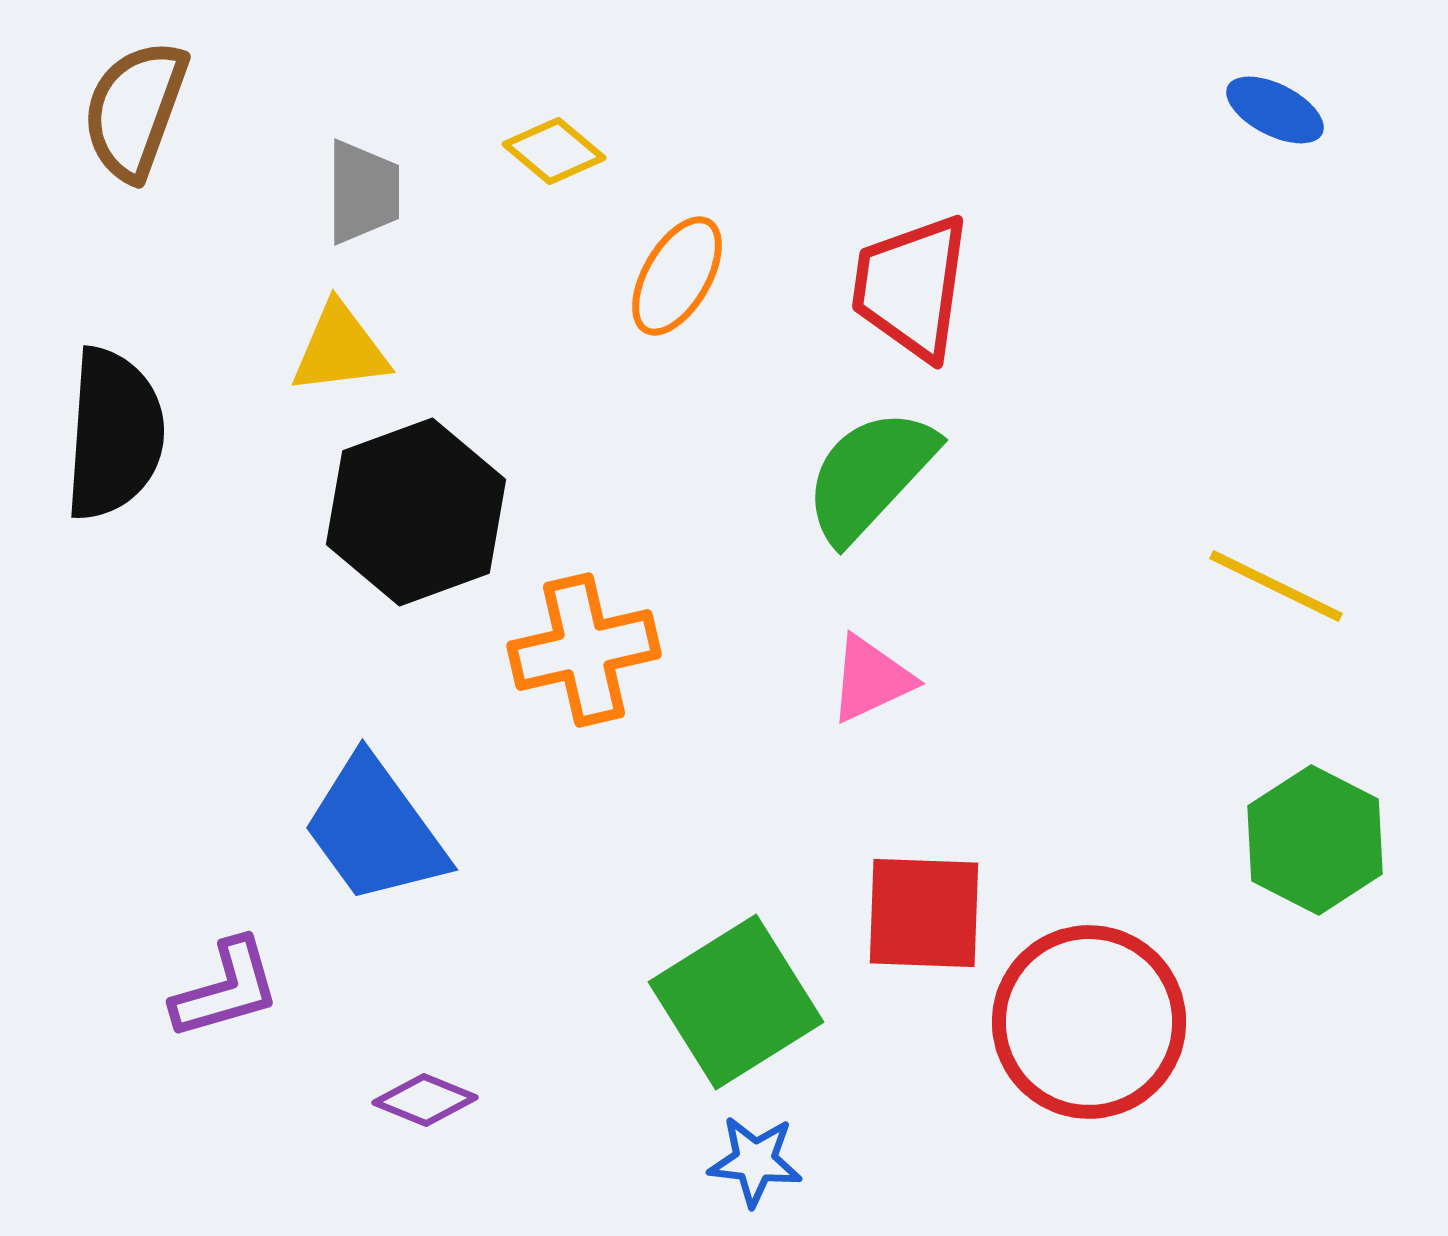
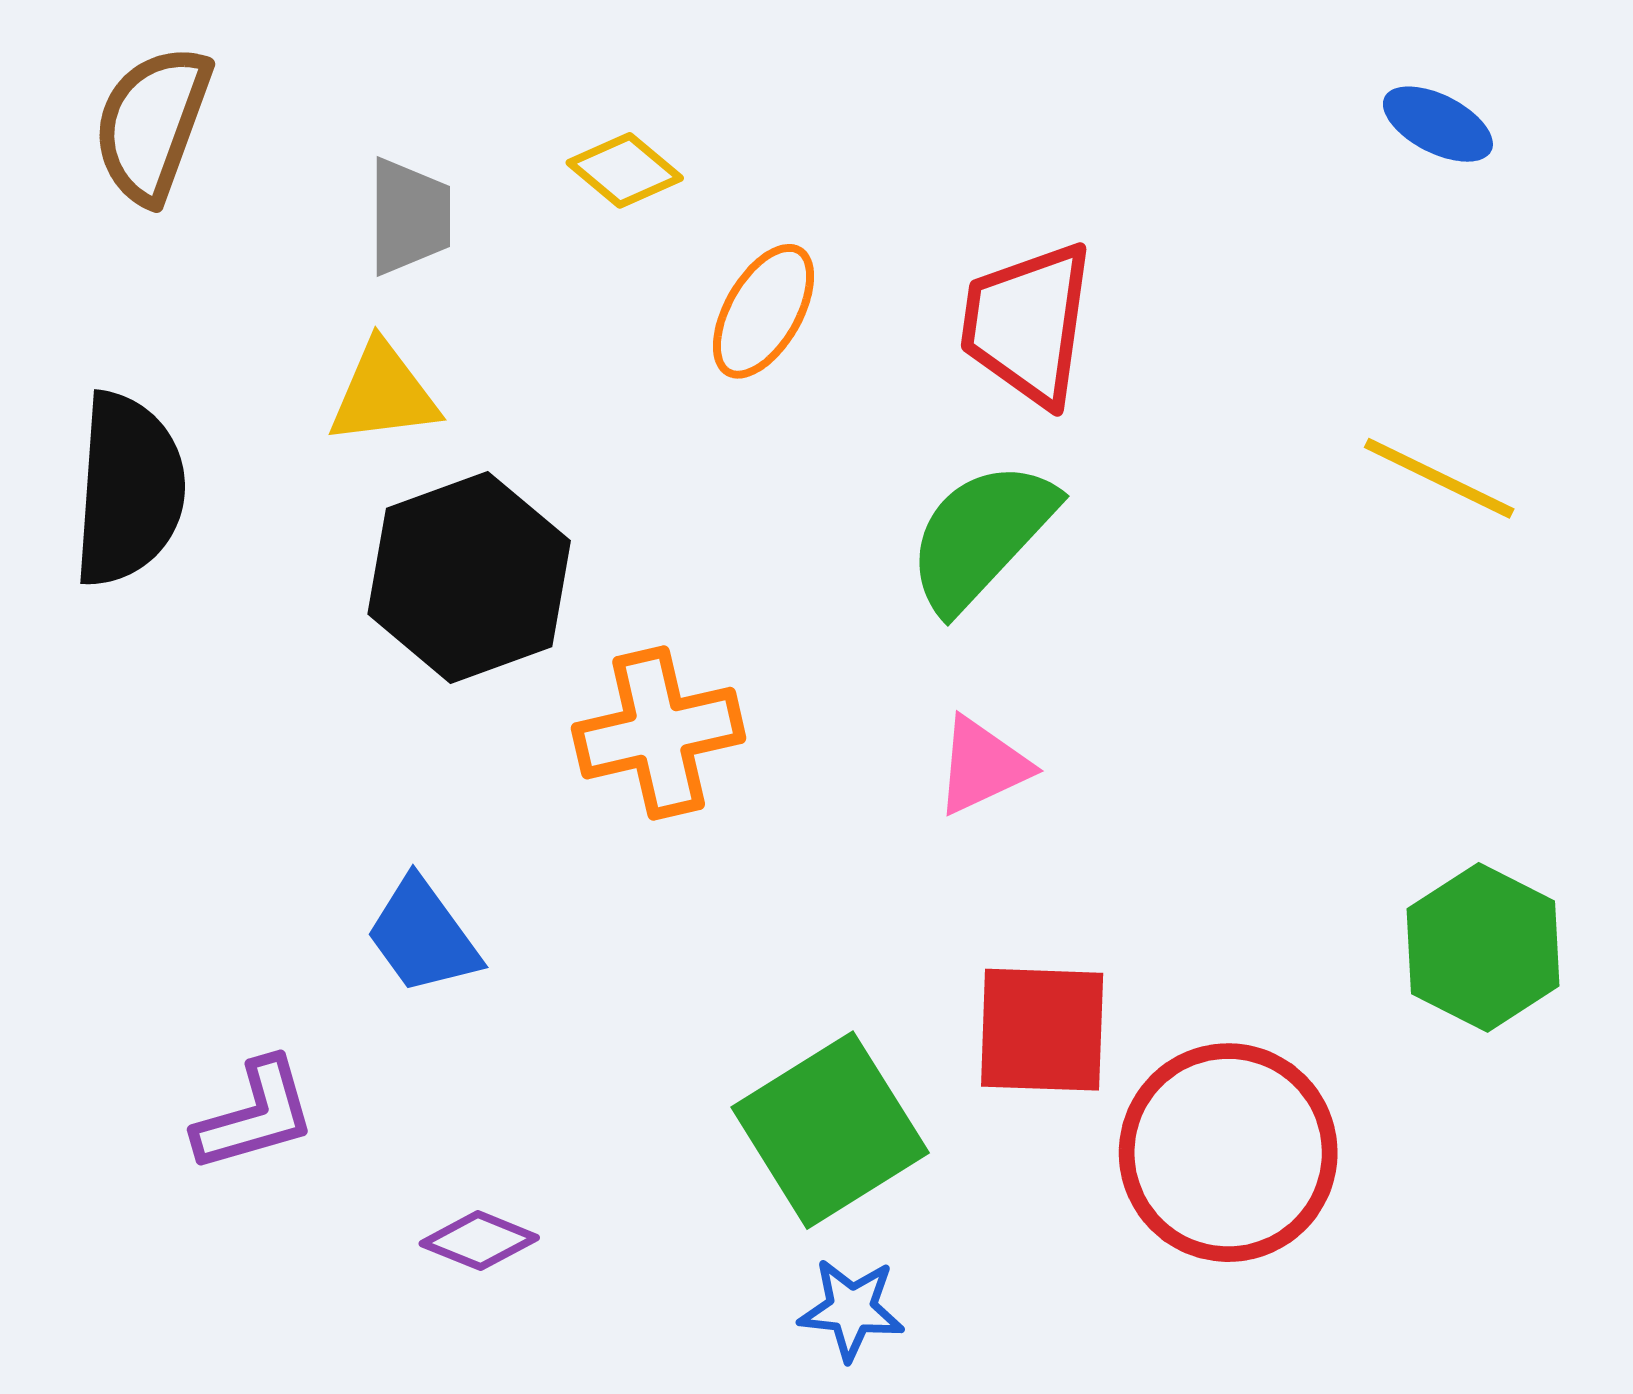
yellow line: (1276, 586) -> (1439, 478), moved
blue trapezoid: (375, 830) -> (423, 936), size x0.7

